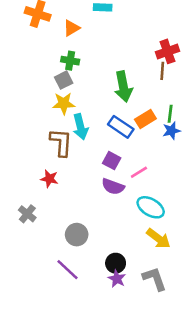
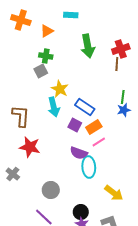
green arrow: (123, 87) -> (88, 46), moved
yellow star: (64, 103) -> (60, 89), moved, turned 30
orange rectangle: (145, 119) -> (94, 127), moved
brown L-shape: (61, 142) -> (21, 116), moved
purple square: (112, 161) -> (75, 125), moved
red star: (49, 179) -> (30, 147), size x1.5
cyan ellipse: (151, 207) -> (89, 167), moved, turned 55

